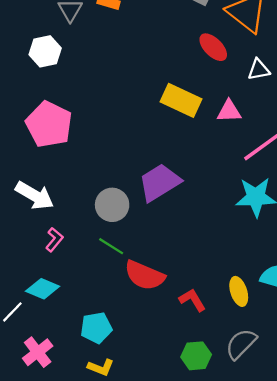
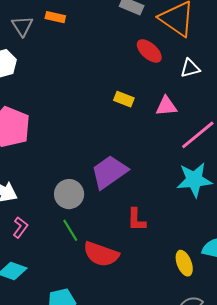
yellow rectangle: (181, 100) -> (124, 99), size x0.6
green line: (111, 246) -> (70, 230), turned 30
red L-shape: (192, 300) -> (136, 220), moved, turned -145

